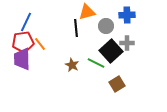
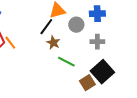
black line: (76, 28) -> (46, 27), turned 42
black square: (111, 51) -> (102, 72), moved
brown star: (72, 65) -> (53, 43), moved

